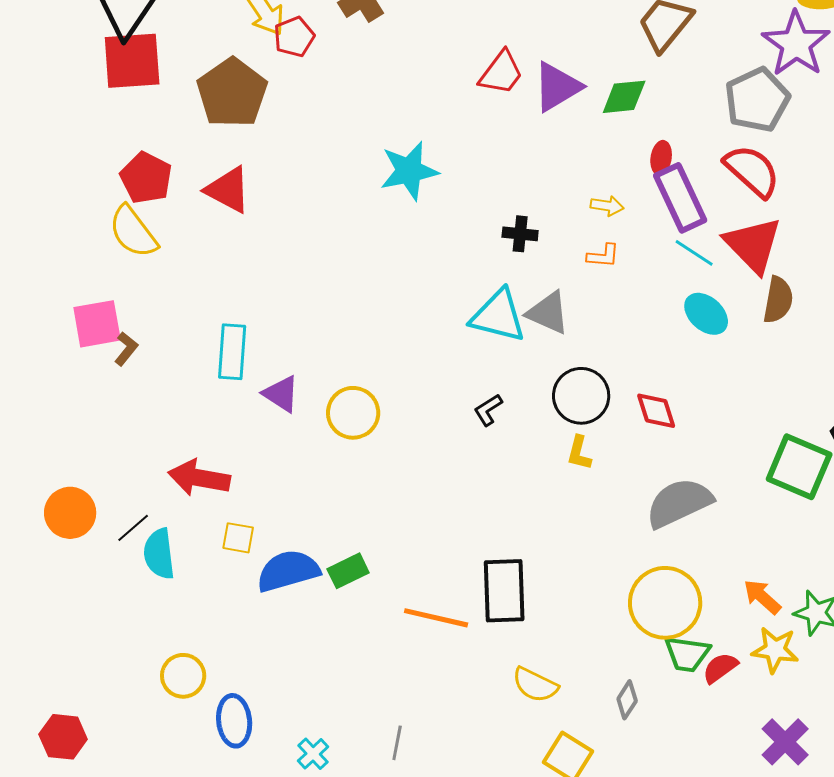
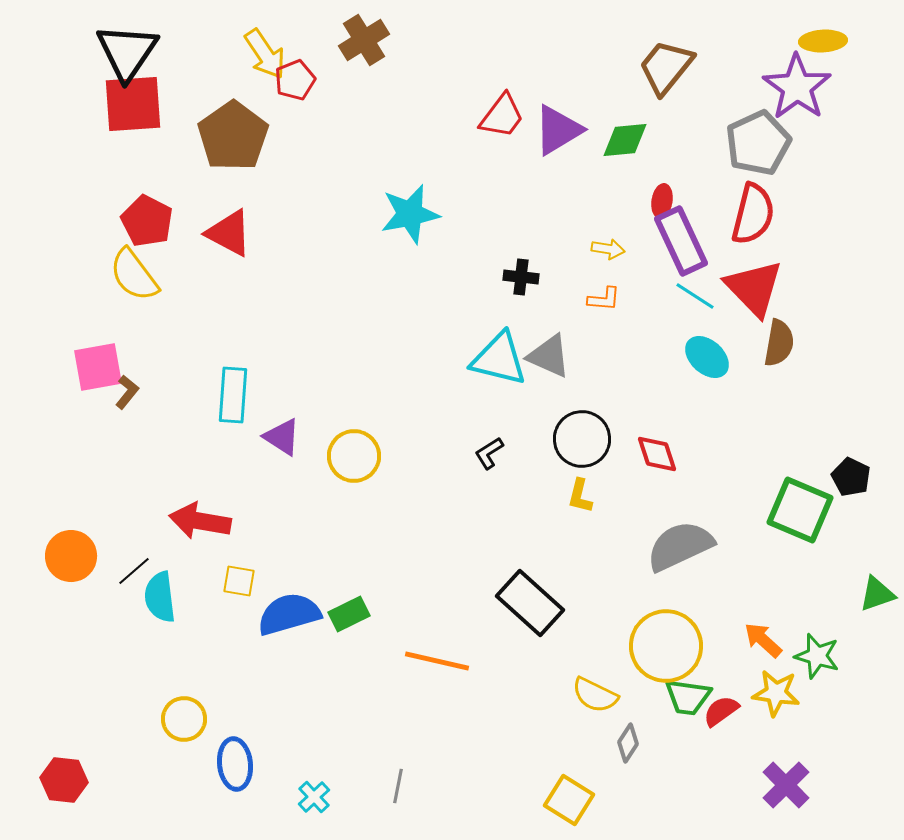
red semicircle: (752, 171) -> (753, 214), turned 62
black rectangle: (504, 591) -> (530, 603), moved, turned -46
yellow semicircle: (535, 685) -> (595, 695), moved

